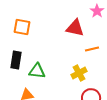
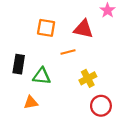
orange square: (22, 27) -> (46, 28), moved
orange line: (92, 49) -> (68, 52), moved

